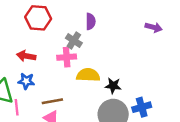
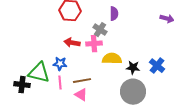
red arrow: (26, 56) -> (72, 43), moved
pink line: (17, 107) -> (60, 83), moved
blue cross: (142, 107) -> (157, 66), moved, turned -35

